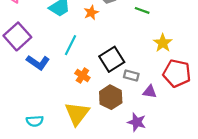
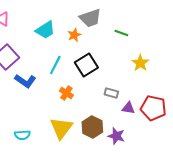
black square: (112, 59) -> (86, 65), moved
red pentagon: (177, 73) -> (153, 108), moved
brown hexagon: (111, 97) -> (92, 127), moved

